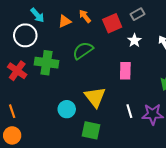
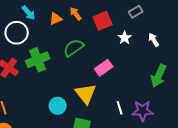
gray rectangle: (137, 14) -> (136, 12), moved
green cross: (46, 63) -> (38, 60), turned -30
pink rectangle: (125, 71) -> (104, 68), moved, turned 54

